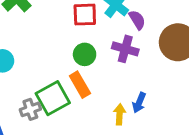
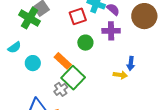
orange rectangle: (80, 85) -> (63, 61), moved
yellow arrow: (120, 114) -> (120, 75), turned 112

